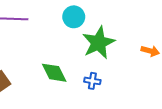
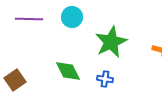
cyan circle: (74, 17) -> (72, 17), moved

